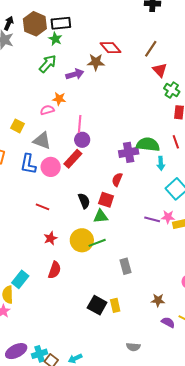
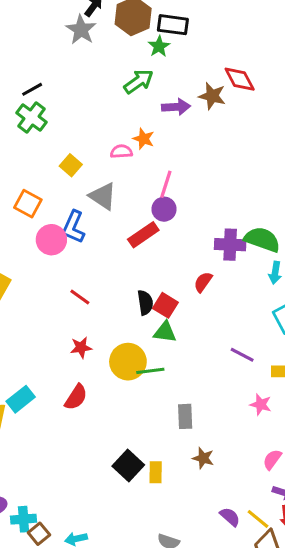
pink circle: (51, 167) -> (51, 240), moved
red square: (106, 200) -> (165, 305), moved
pink star: (168, 217) -> (261, 404), moved
brown star: (158, 300) -> (203, 458), moved

